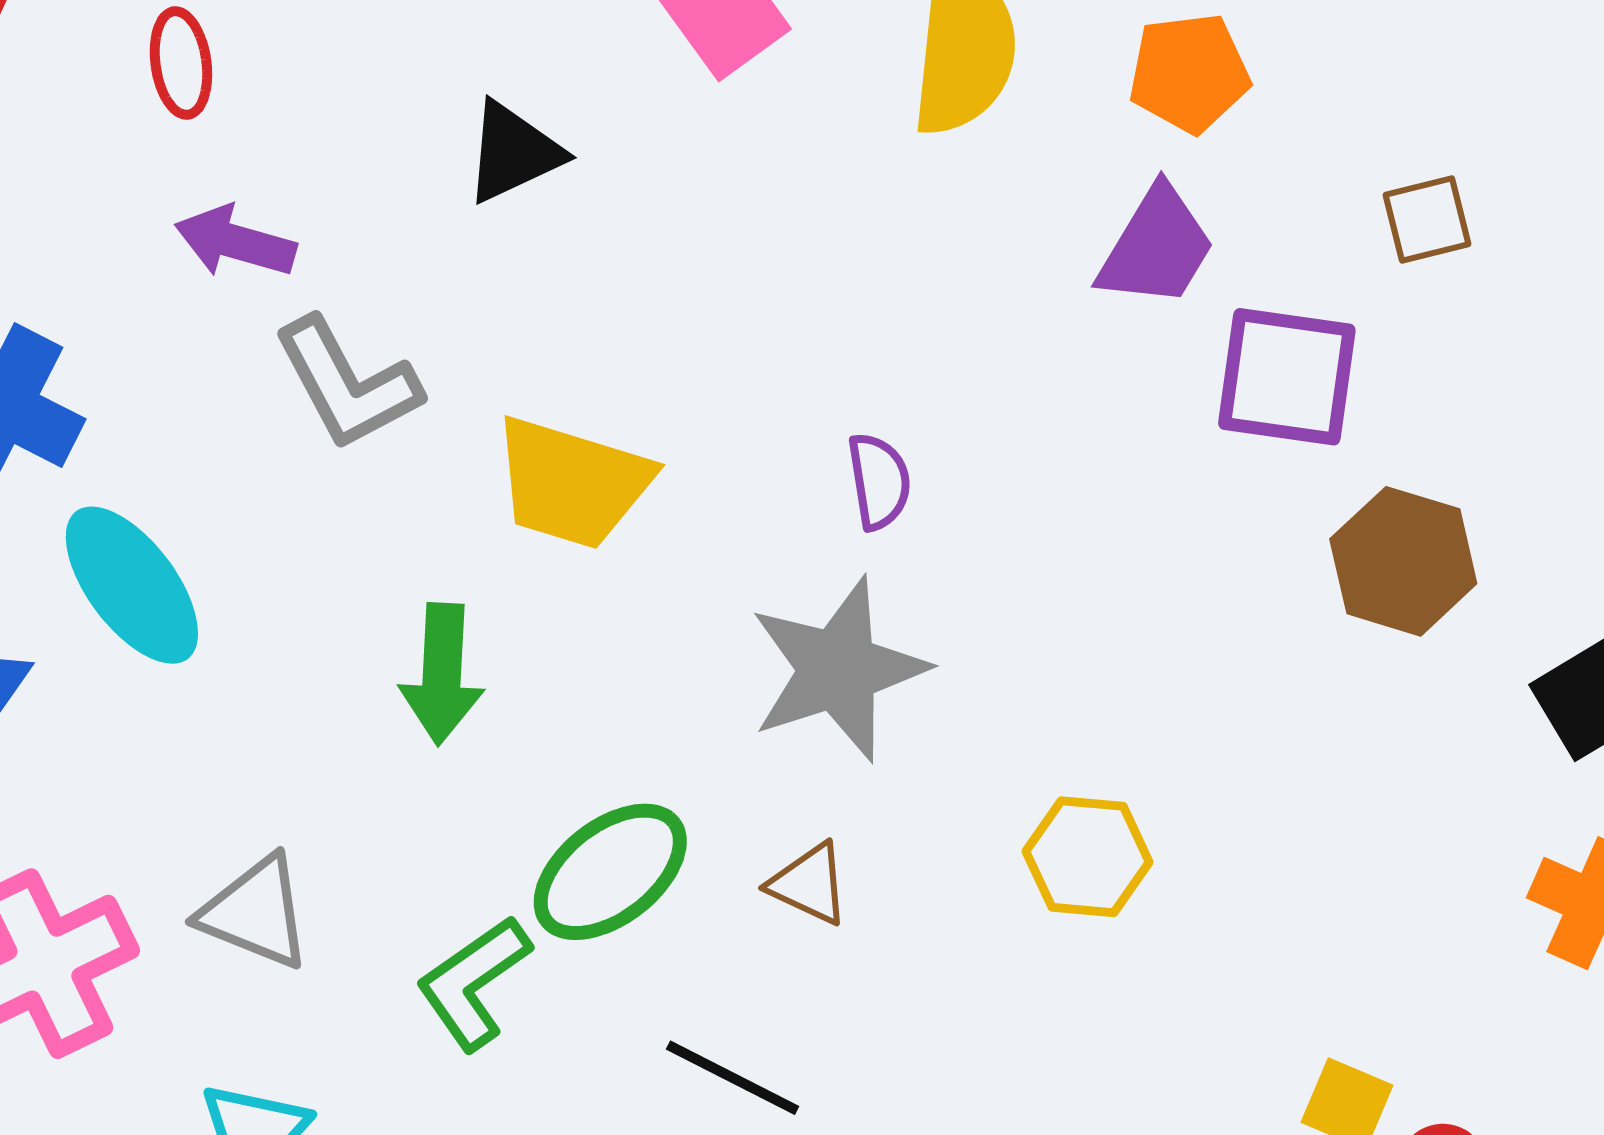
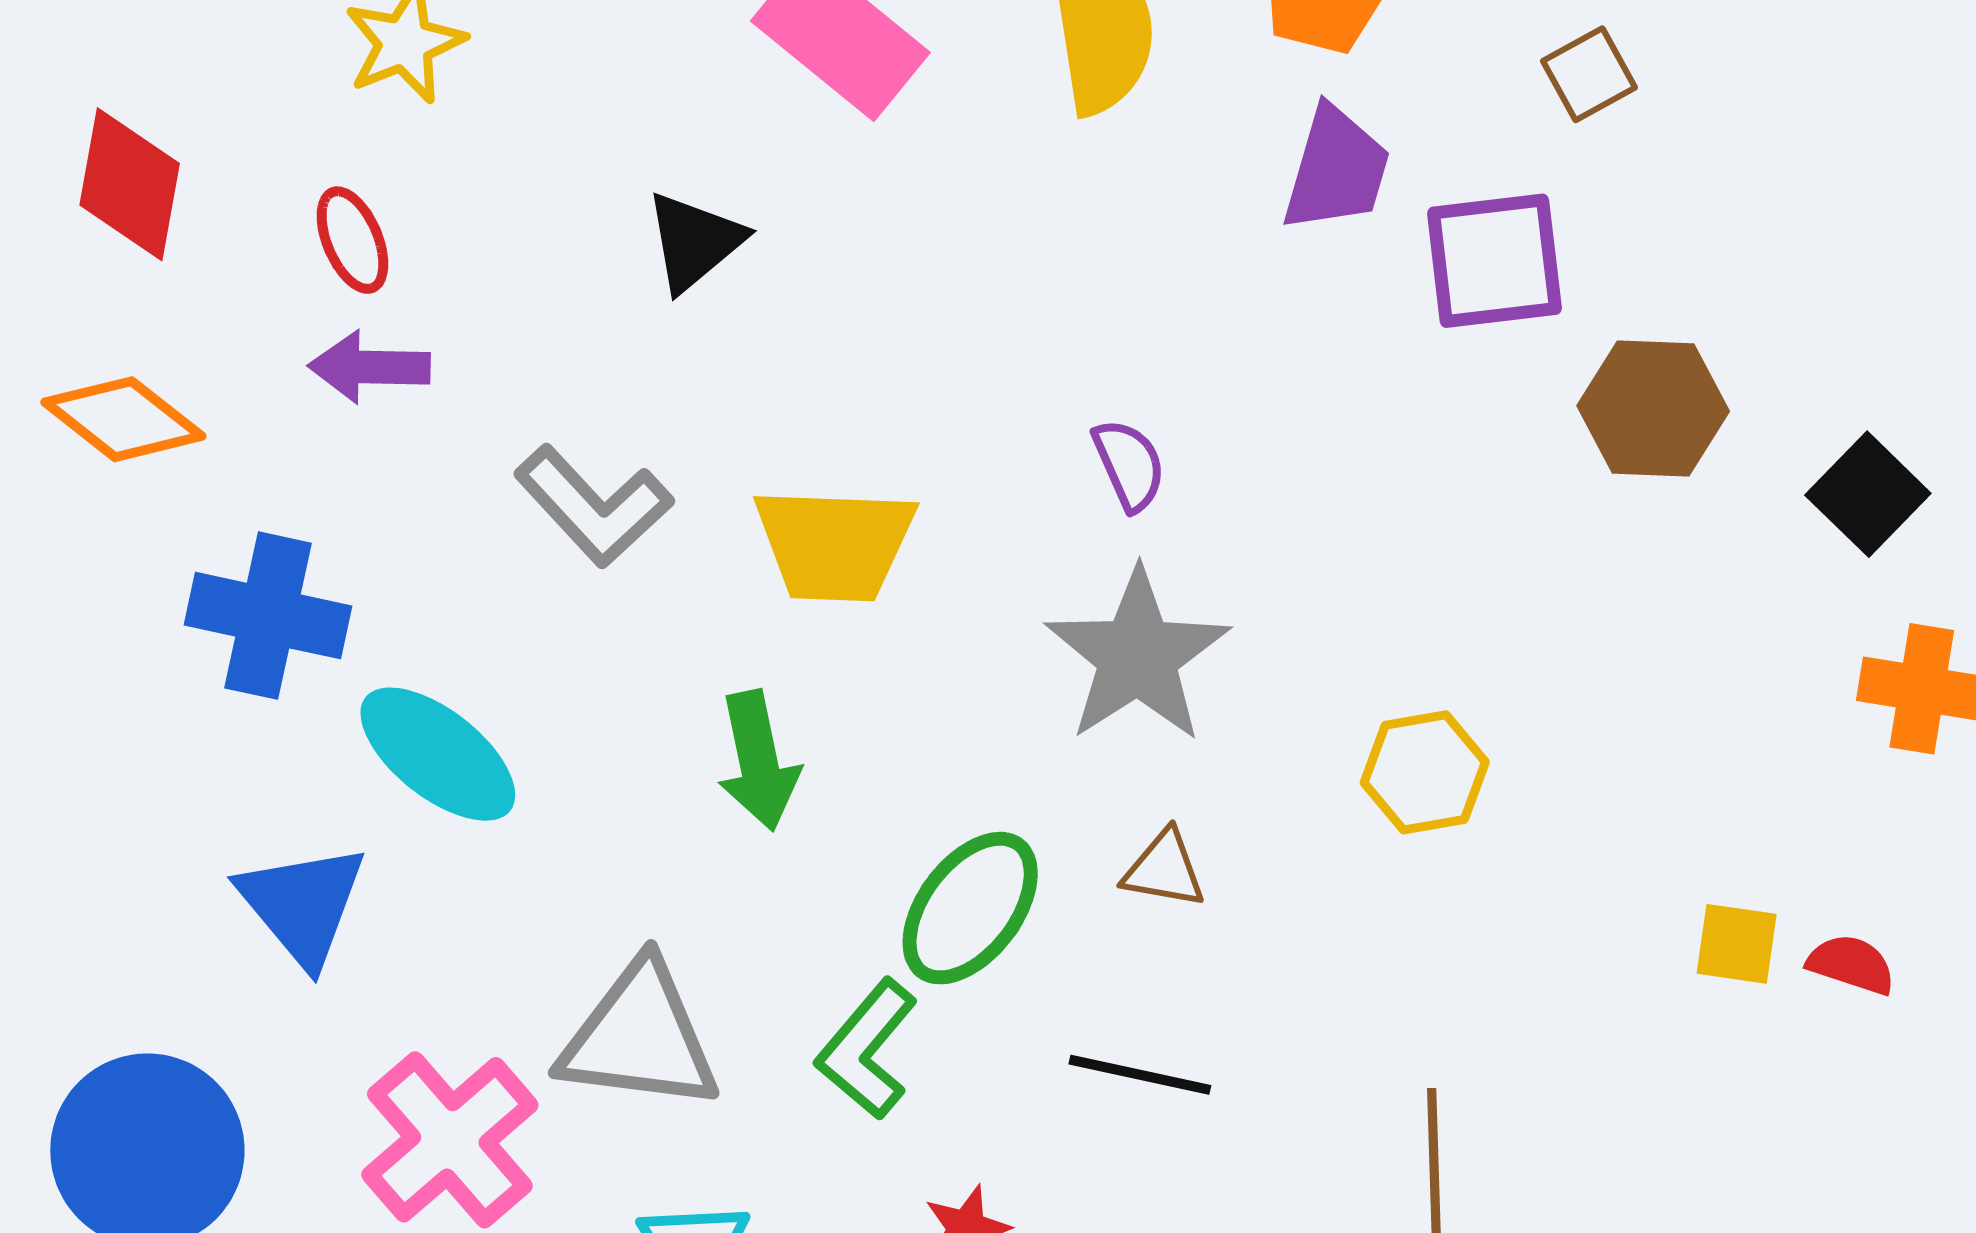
purple arrow: (235, 242) -> (369, 367), moved
gray triangle: (255, 912) -> (639, 1037), size x1.4

